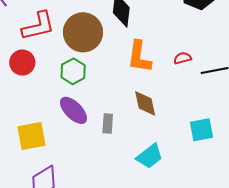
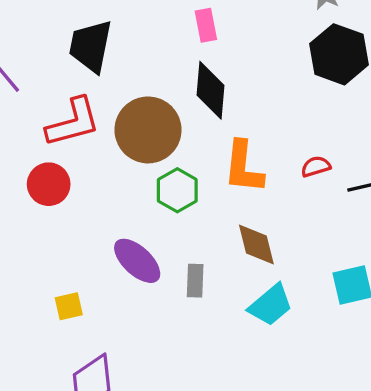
green hexagon: (73, 71) -> (177, 190), moved
yellow square: (31, 136) -> (69, 306), size x0.6
cyan trapezoid: (150, 156) -> (270, 305), moved

